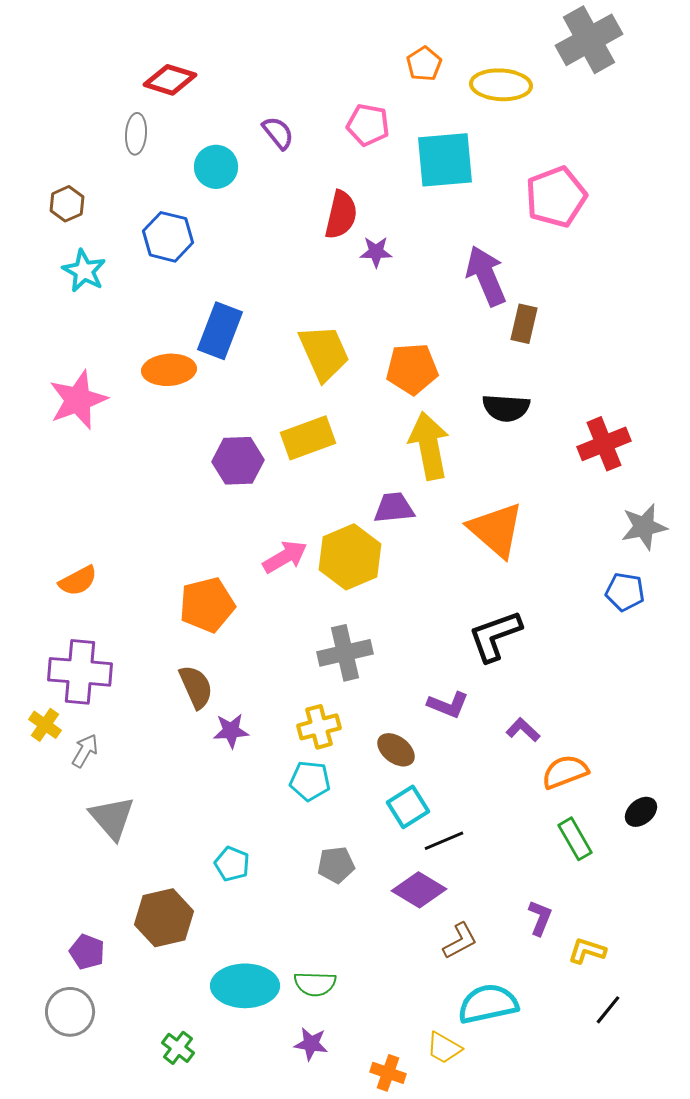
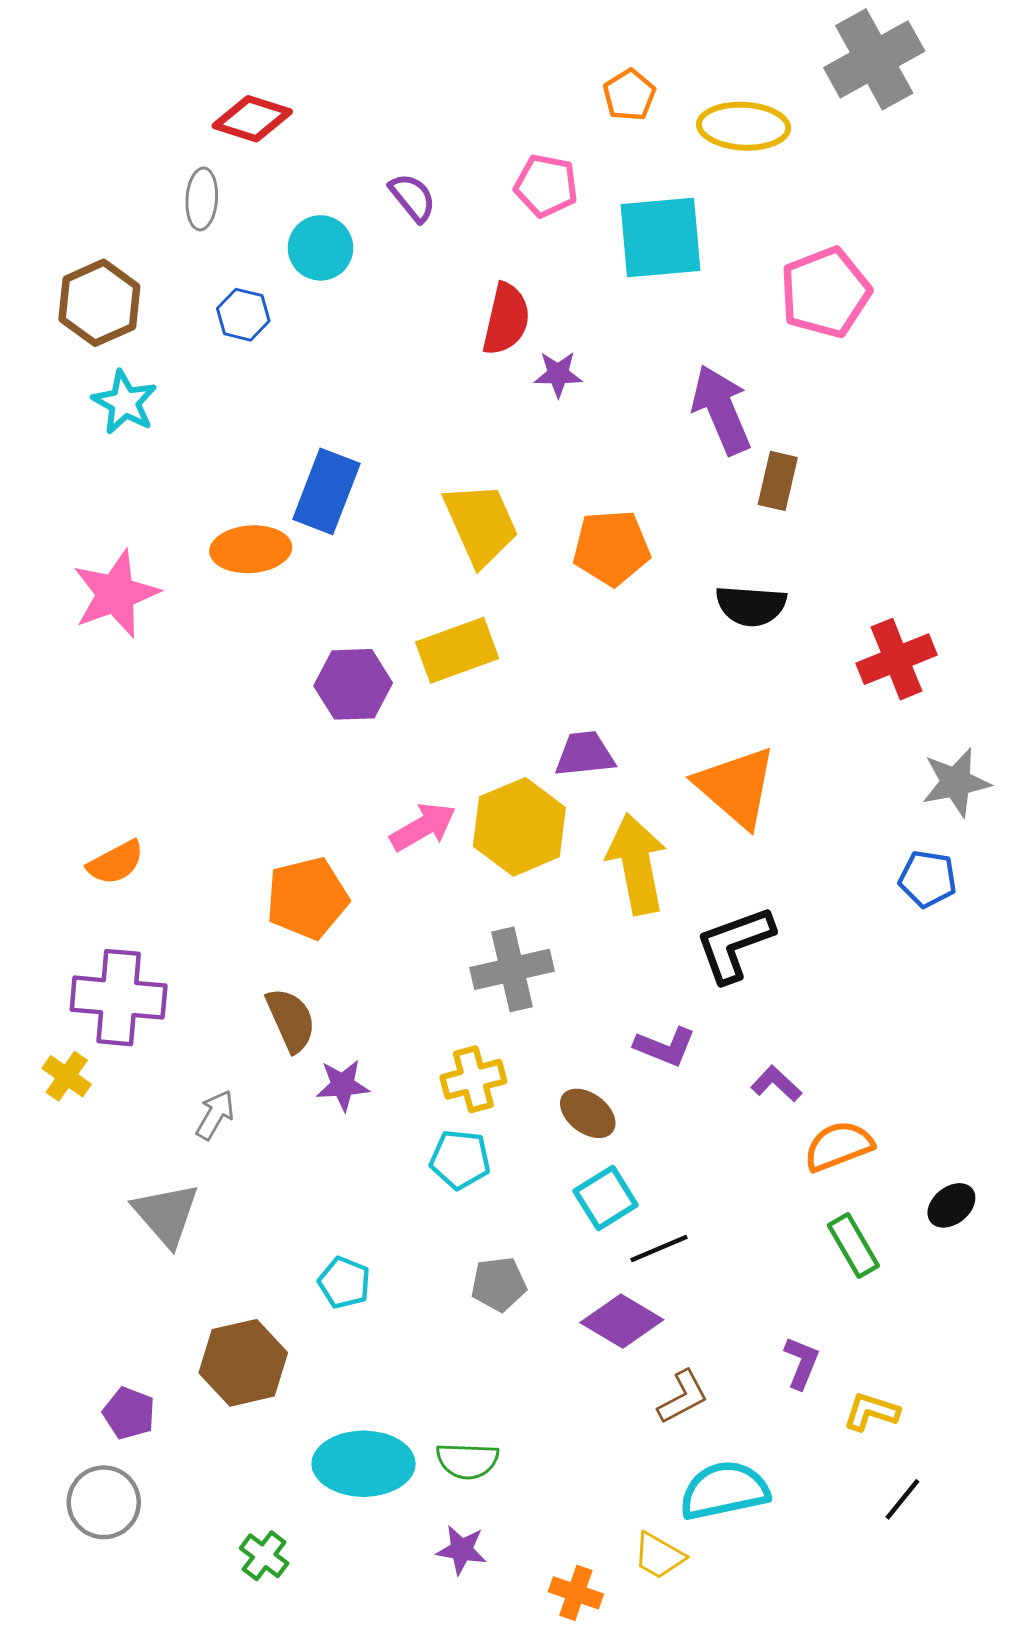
brown hexagon: (67, 204) -> (99, 303), size x1.6
blue hexagon: (168, 237) -> (243, 315), moved, size x0.7
yellow arrow: (429, 446) -> (637, 864), moved
gray arrow: (85, 751) -> (215, 1115), moved

